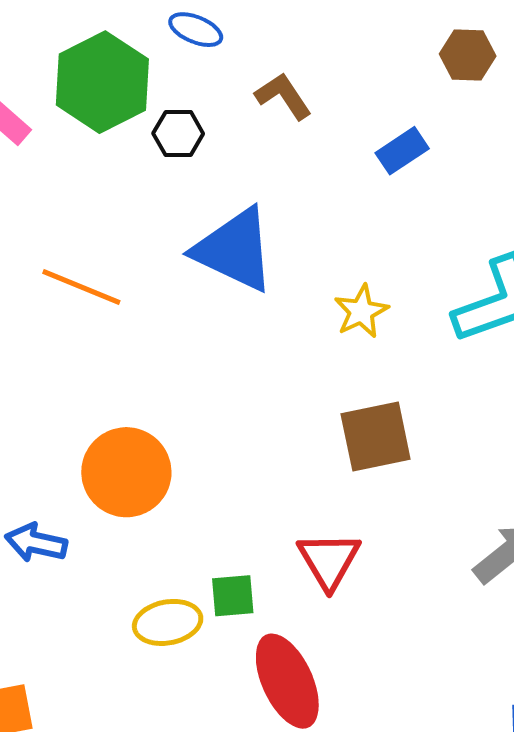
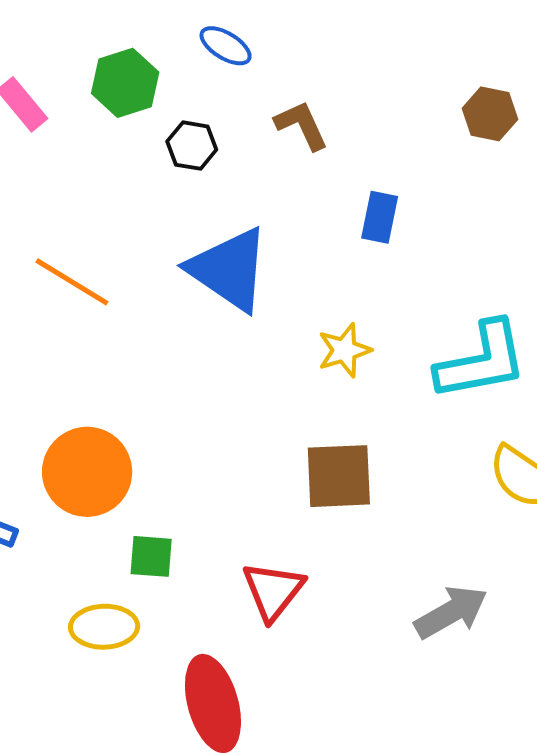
green hexagon: (102, 82) -> (125, 83), size x0.7
blue rectangle: (402, 151) -> (380, 217), moved, turned -54
green square: (233, 596) -> (151, 556), moved

